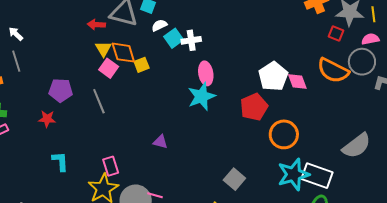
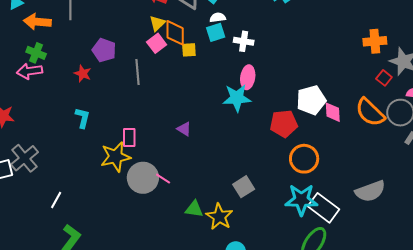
cyan square: (174, 38) -> (216, 32), moved

